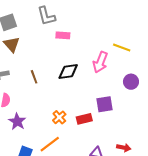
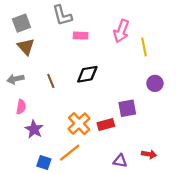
yellow line: (122, 47) -> (144, 47), turned 60
pink arrow: (100, 62) -> (121, 31), moved
orange cross: (59, 117) -> (79, 124), size x1.5

